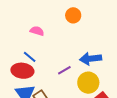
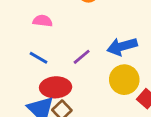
purple line: (64, 70) -> (82, 57), moved
red ellipse: (22, 71) -> (56, 87), moved

